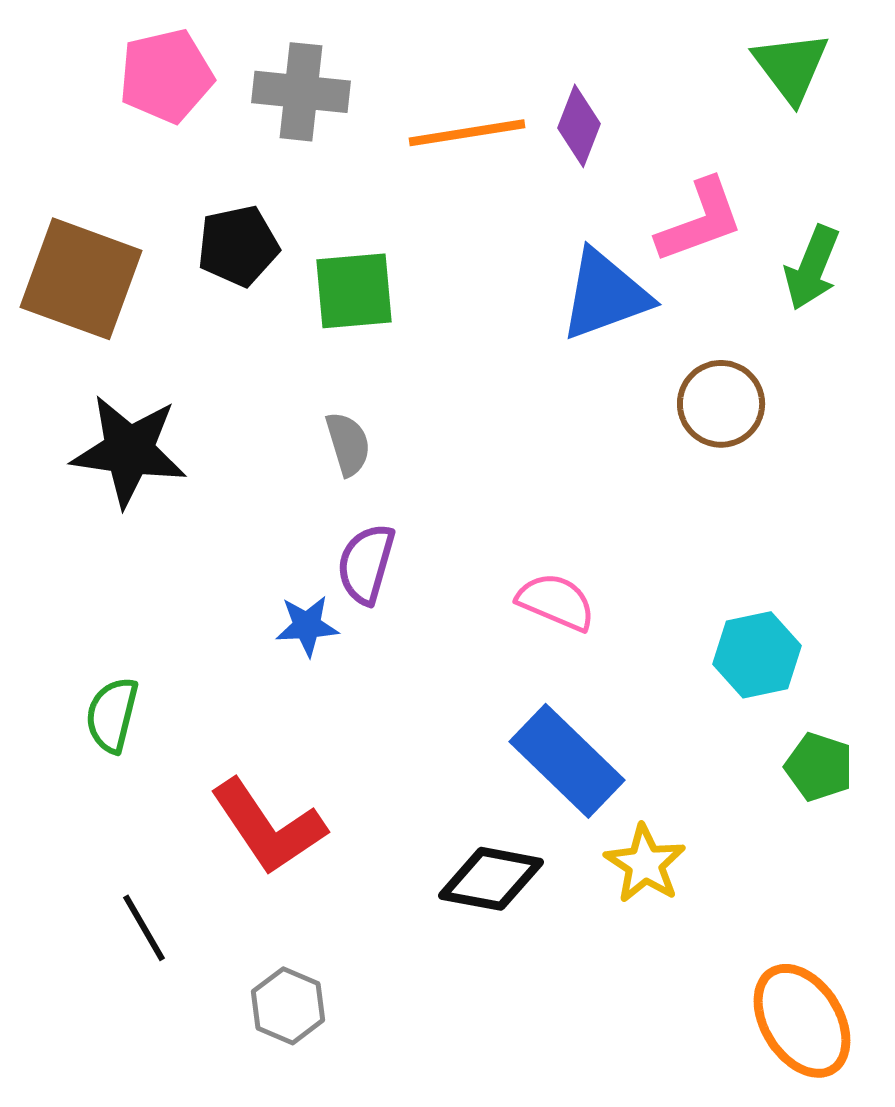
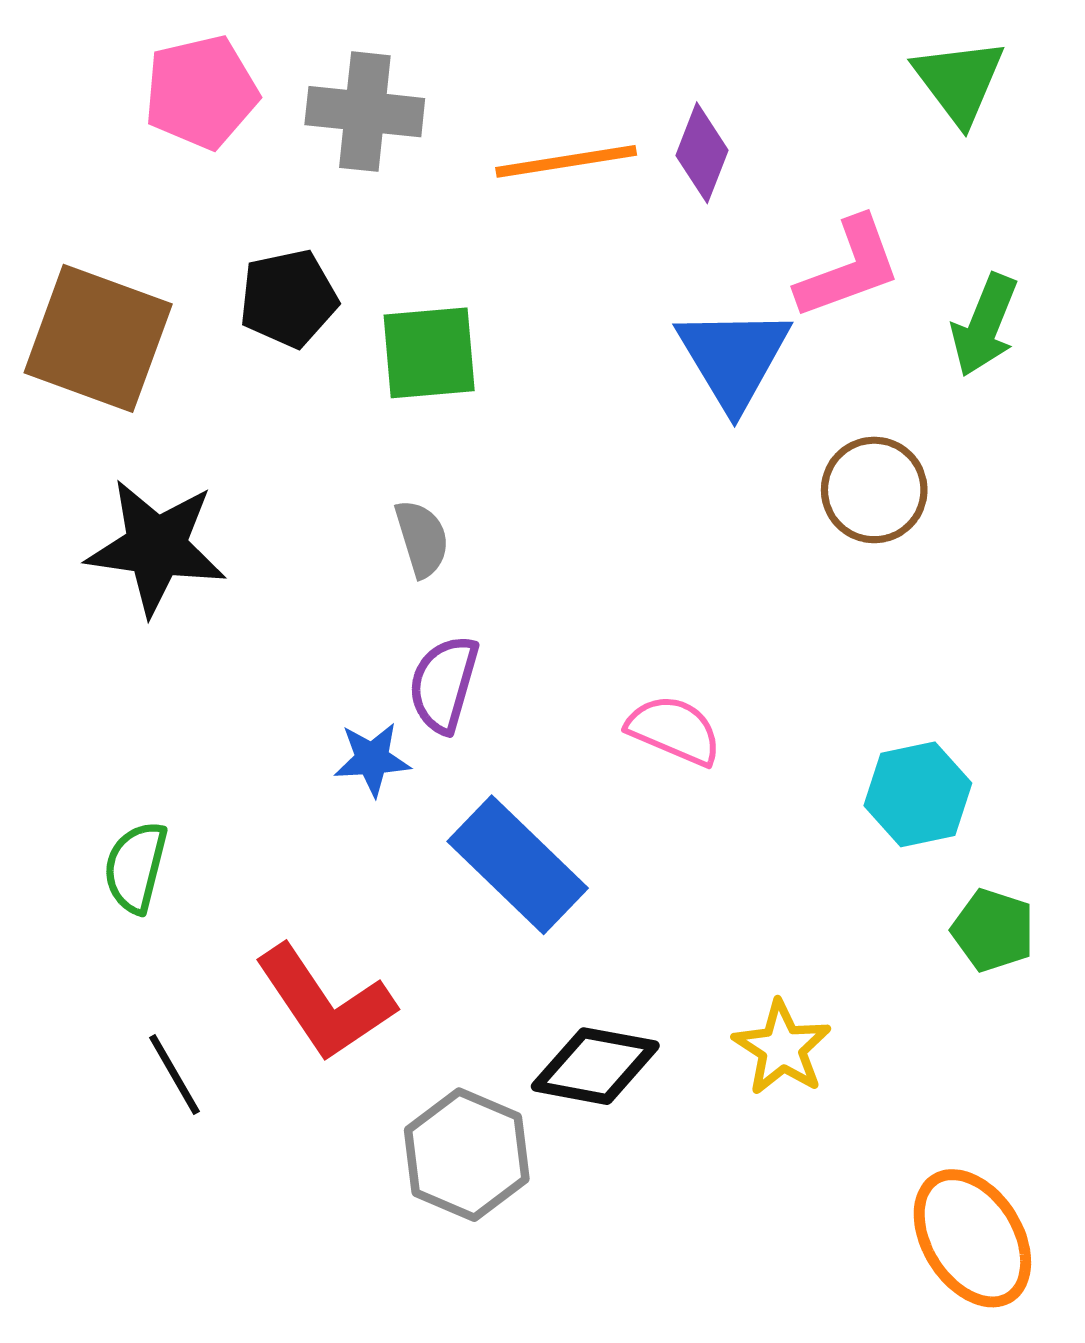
blue triangle: (605, 295) -> (734, 358), turned -41
blue rectangle: (567, 761) -> (518, 865), moved
black line: (144, 928) -> (174, 1075), moved
gray hexagon: (288, 1006) -> (467, 1155), moved, size x1.4

